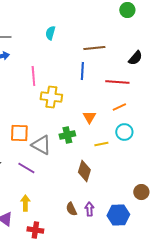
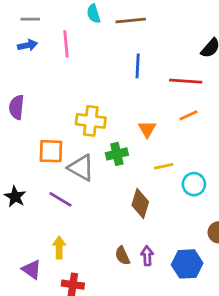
cyan semicircle: (50, 33) -> (94, 14), turned -32
brown line: (94, 48) -> (131, 21), moved
pink line: (33, 76) -> (66, 44), moved
yellow cross: (51, 97) -> (91, 121), moved
cyan circle: (124, 132) -> (194, 184), moved

